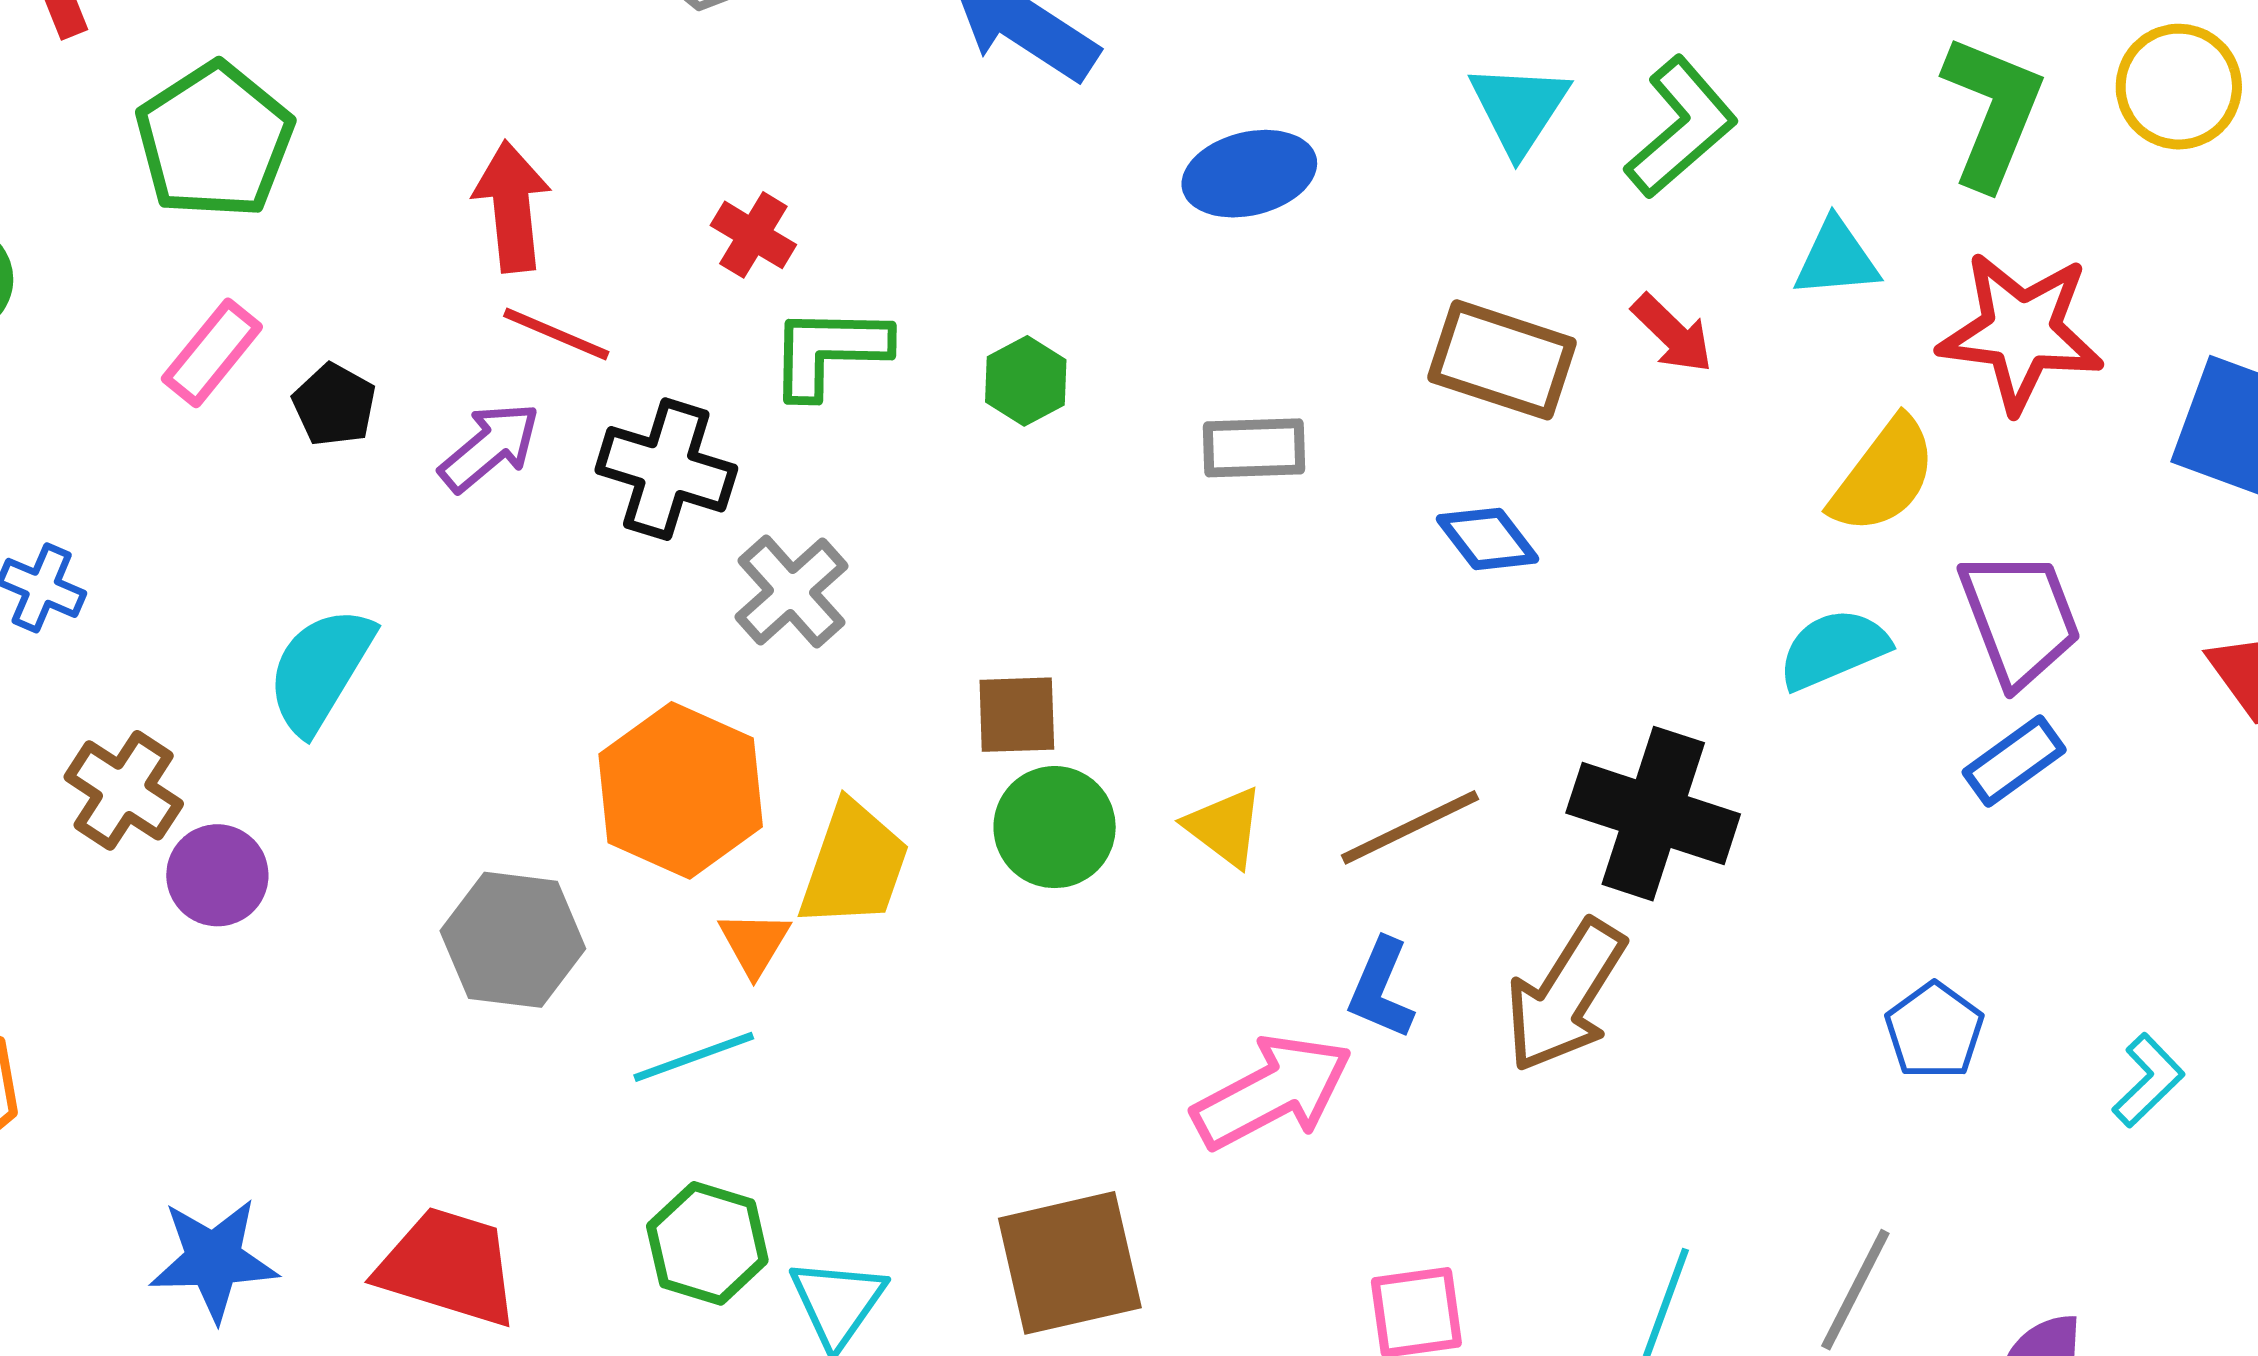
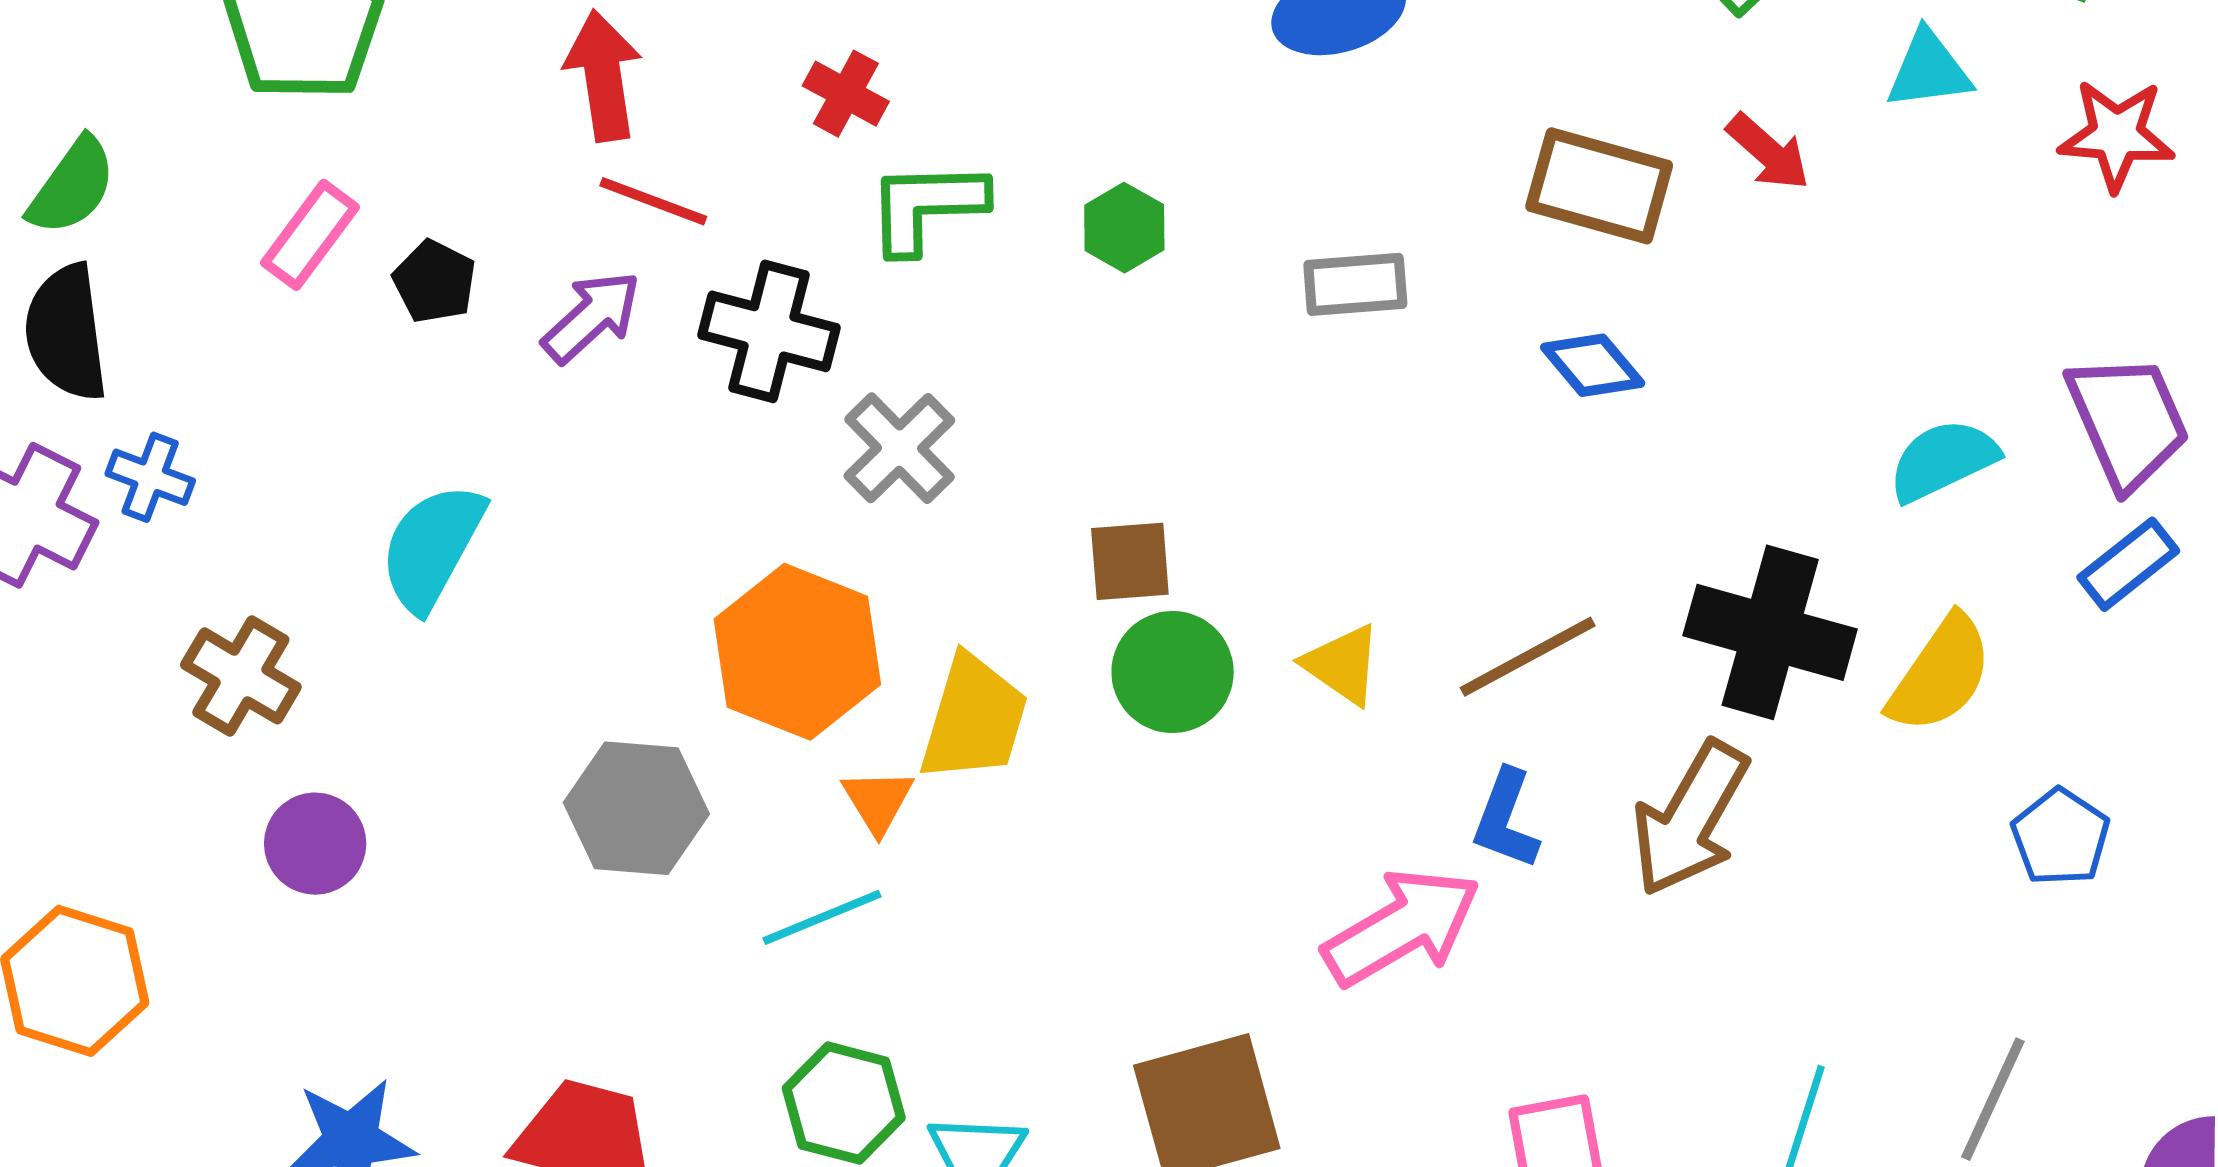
red star: (2021, 332) -> (2117, 135), size x0.7
yellow semicircle: (1884, 476) -> (1940, 674), moved
purple circle: (217, 875) -> (315, 844), moved

